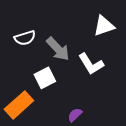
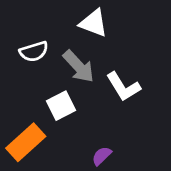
white triangle: (104, 26) -> (93, 23), moved, turned 40

